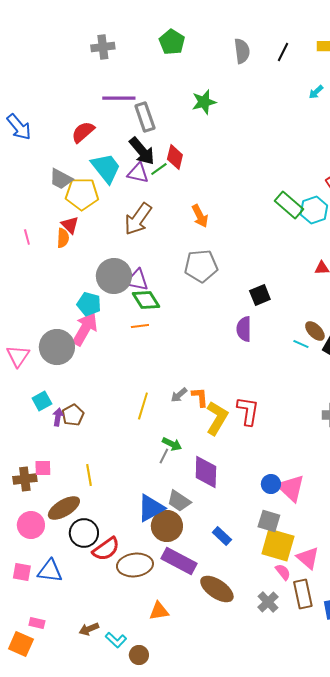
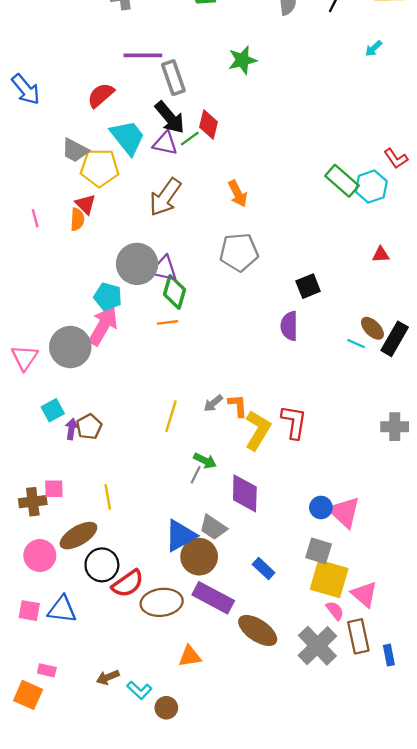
green diamond: (146, 300) -> (175, 292), turned 48
gray cross: (268, 602) -> (317, 646), size x1.6

